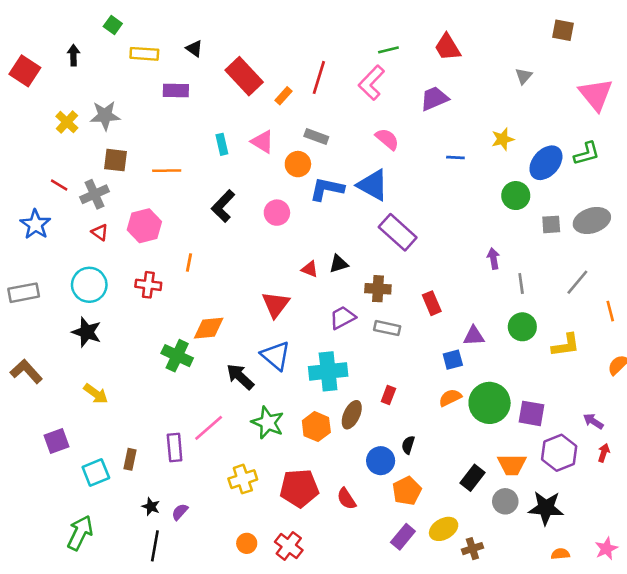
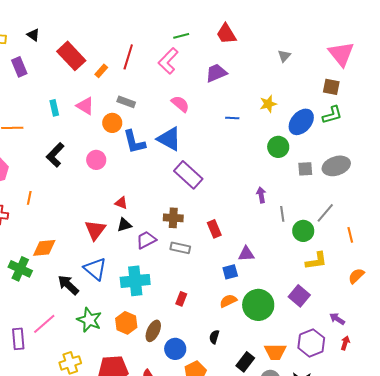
brown square: (563, 30) -> (331, 87), moved
purple rectangle: (176, 91) -> (19, 67), turned 66
pink triangle: (596, 94) -> (341, 54), moved
blue L-shape: (327, 189) -> (134, 142), turned -116
black triangle: (339, 264) -> (124, 225), moved
green circle: (522, 327) -> (303, 231), moved
purple square: (532, 413) -> (299, 296), moved, turned 30
brown ellipse: (352, 415) -> (153, 331), moved
black semicircle: (408, 445) -> (214, 337), moved

